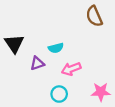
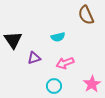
cyan semicircle: (56, 48) -> (58, 37), moved
pink star: (101, 92) -> (92, 84), turned -30

